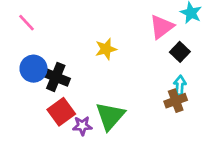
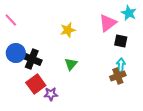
yellow star: (106, 49) -> (68, 30), moved
black square: (180, 52) -> (121, 41), turned -32
green triangle: (110, 116) -> (71, 64), moved, size x0.6

